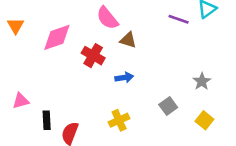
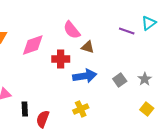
red cross: (93, 56) -> (61, 59), turned -30
blue arrow: (124, 78) -> (85, 76), size x1.6
gray square: (168, 106) -> (120, 80), moved

